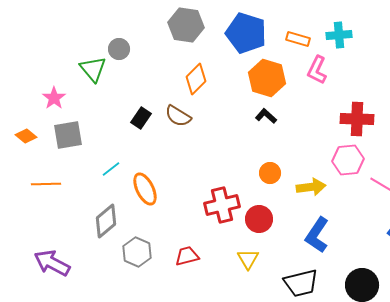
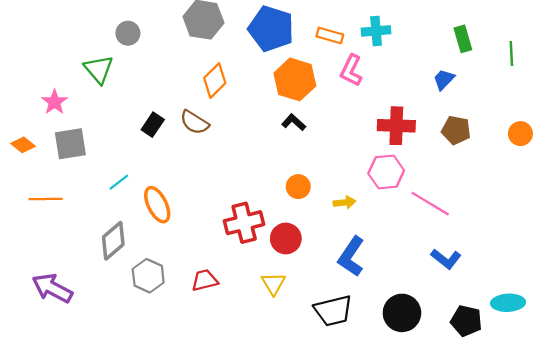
gray circle: (119, 49) -> (128, 33), moved
yellow arrow: (311, 187) -> (344, 202), size x0.7

